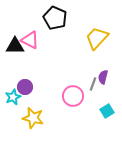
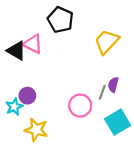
black triangle: (15, 46) -> (16, 51), turned 30
cyan square: (107, 111) -> (118, 122), size x1.6

